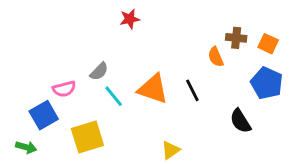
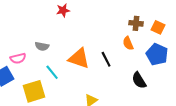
orange semicircle: (216, 57) -> (128, 43), moved
gray semicircle: (99, 71) -> (42, 46), turned 56
cyan line: (114, 96) -> (52, 72), moved

